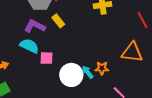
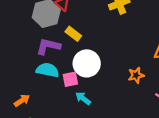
cyan arrow: (88, 72) -> (83, 98), moved
white circle: (71, 75) -> (87, 63), moved

